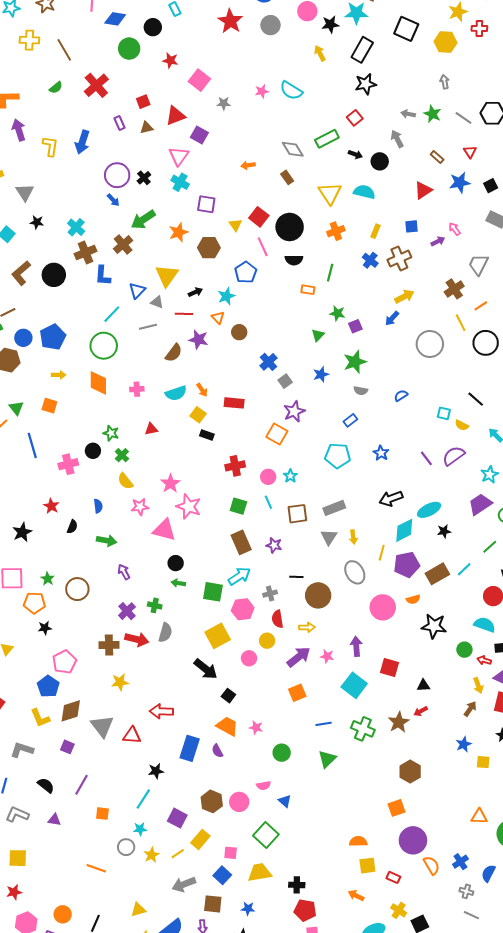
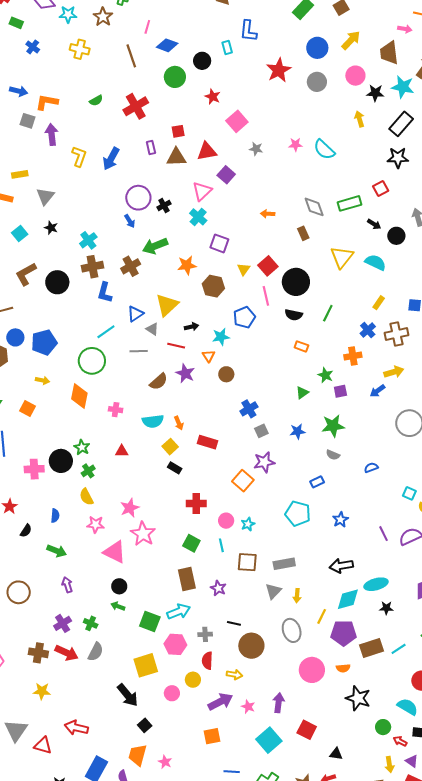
brown line: (64, 50) -> (131, 56), moved
brown triangle: (147, 128) -> (176, 157), size x1.5
orange cross: (336, 231) -> (353, 356), moved
green line: (330, 273) -> (328, 313), moved
black circle: (93, 451) -> (61, 461), size x1.5
orange trapezoid: (227, 726) -> (138, 755), turned -115

